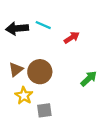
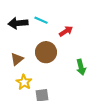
brown circle: (40, 72) -> (46, 52), moved
green arrow: (89, 79) -> (81, 67), turned 119

